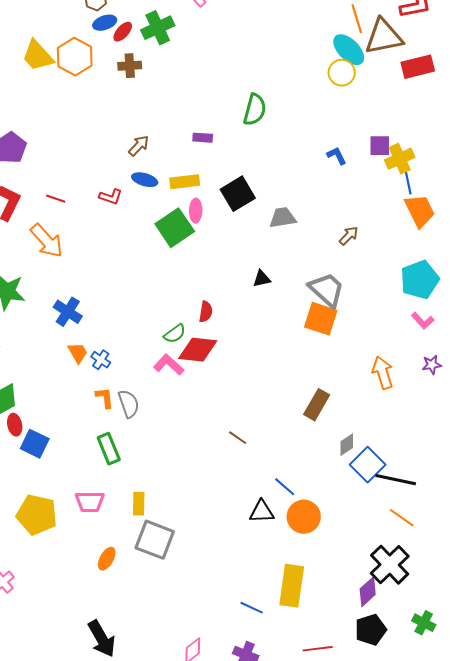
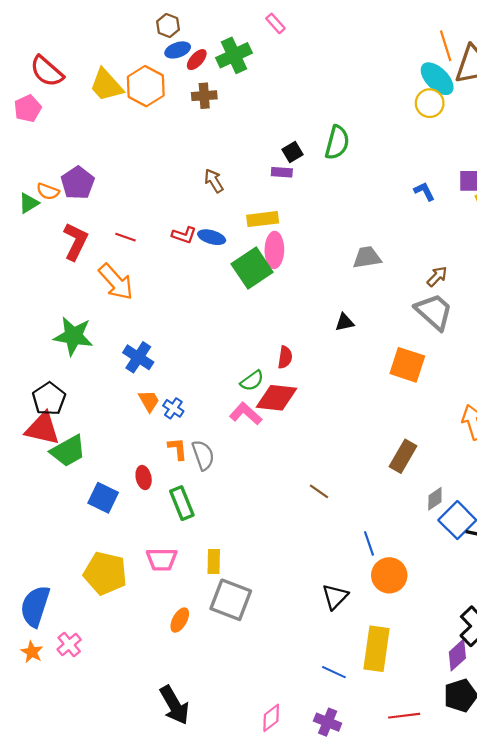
brown arrow: (139, 146) -> (214, 181), turned -75
blue ellipse: (145, 180) -> (212, 237), moved
black square: (238, 194) -> (292, 152), moved, size x0.6
pink ellipse: (196, 211) -> (274, 250), size x1.4
gray trapezoid: (327, 290) -> (434, 312), moved
red ellipse: (15, 425) -> (144, 478), moved
blue line: (285, 487) -> (369, 543), turned 30
black triangle: (262, 512) -> (335, 597), moved, turned -44

